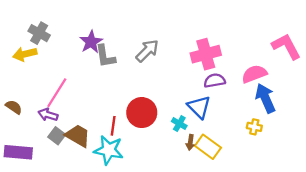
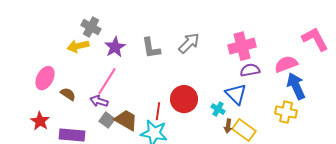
purple star: (91, 42) -> (115, 47), moved
yellow cross: (254, 127) -> (286, 112), size x1.5

